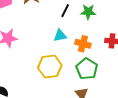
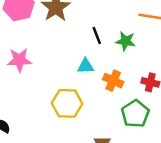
black line: (65, 11) -> (97, 36), turned -56
green pentagon: (87, 69) -> (135, 114), moved

